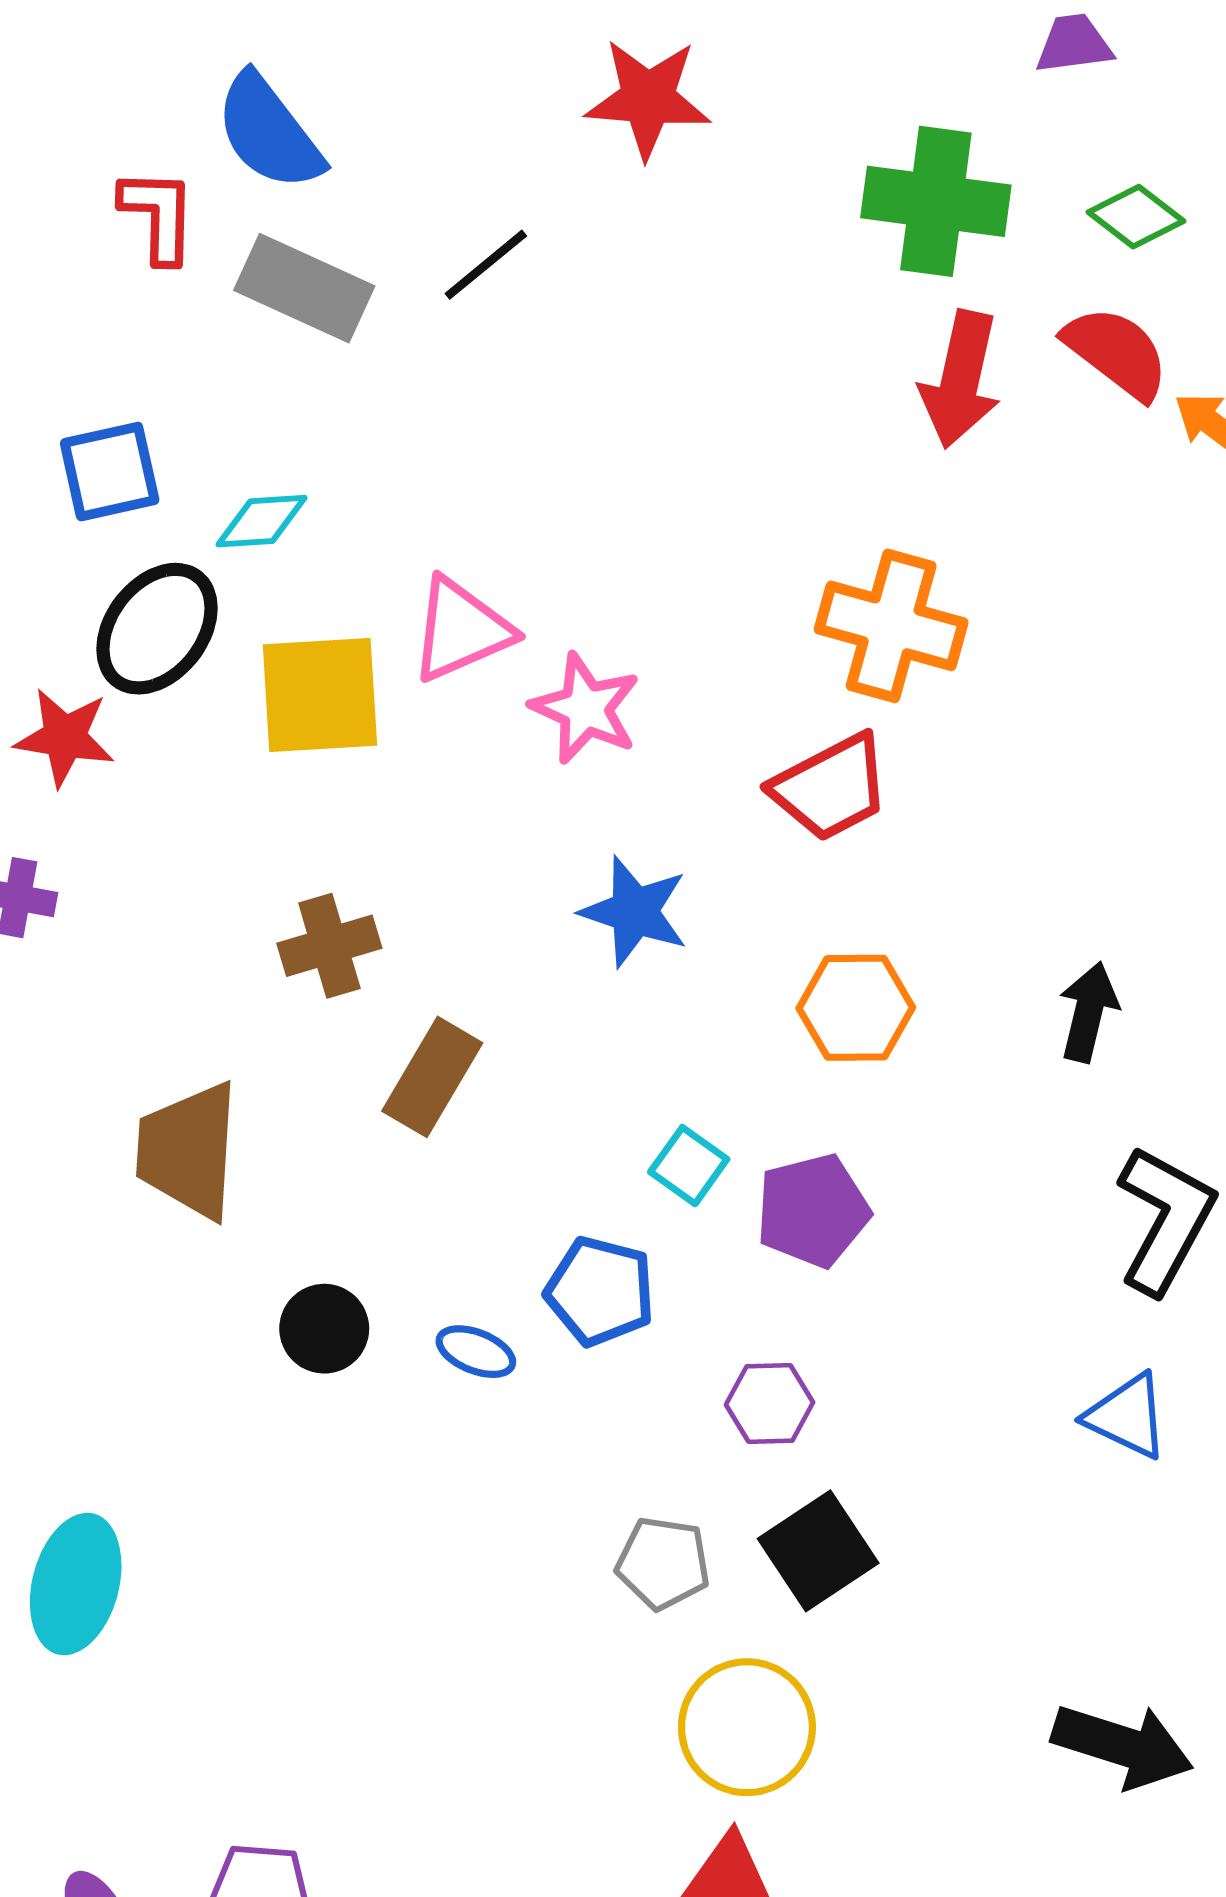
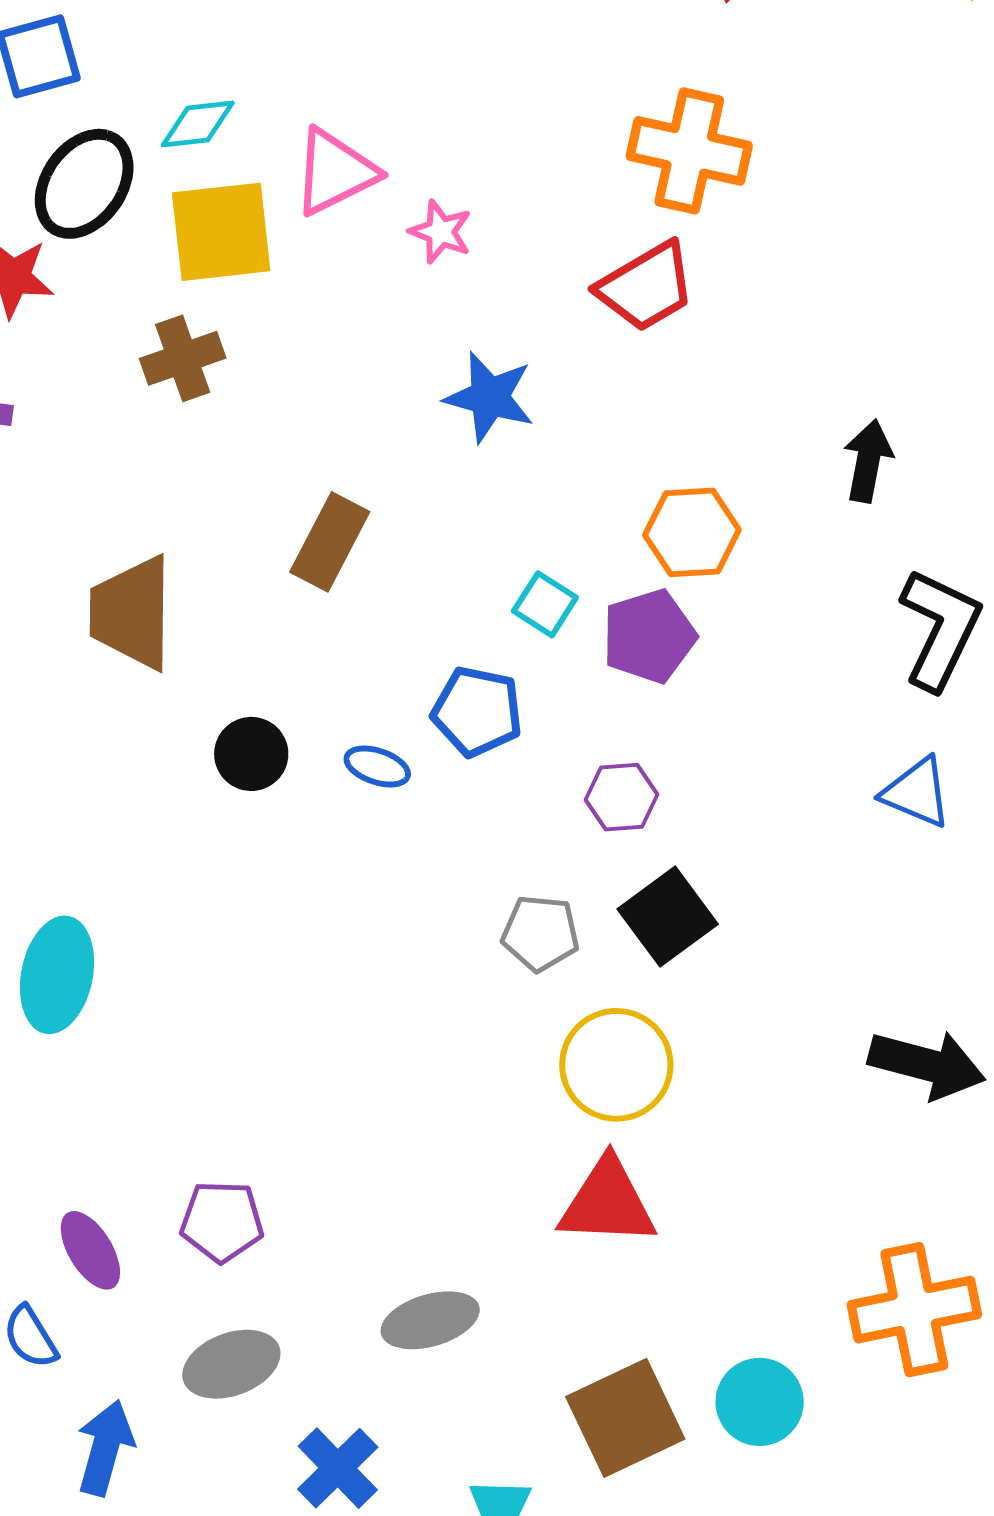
cyan diamond: (261, 521) -> (198, 124), moved
pink star: (585, 708) -> (441, 232), size x0.7
brown cross: (329, 946) -> (183, 358), moved
orange hexagon: (856, 1008) -> (692, 532), moved

